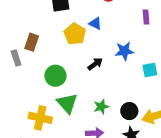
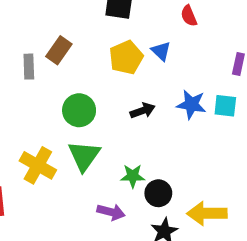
cyan square: (150, 70) -> (225, 106), moved
black circle: (129, 111) -> (158, 193), moved

